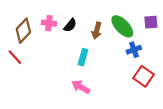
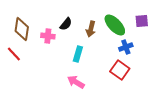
pink cross: (49, 23) -> (48, 36), moved
brown diamond: (23, 31) -> (22, 29), turned -35
red square: (144, 76) -> (120, 70), moved

